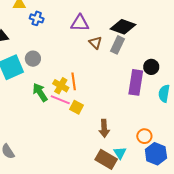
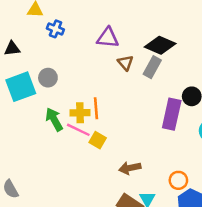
yellow cross: (61, 86) -> (80, 113), turned -35
brown arrow: (104, 128) -> (130, 168), turned 78

